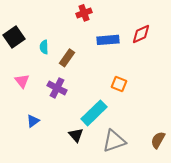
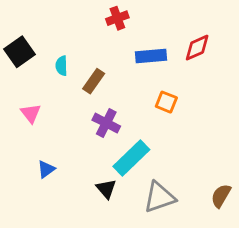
orange square: (119, 84) -> (166, 102), moved
purple cross: (57, 88) -> (106, 123), moved

